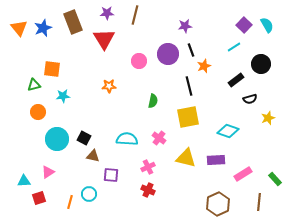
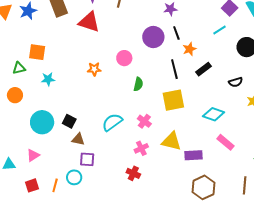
red triangle: (104, 39) -> (89, 22), turned -40
pink circle: (139, 61) -> (124, 58), moved
black rectangle: (236, 80) -> (203, 69), moved
orange circle: (38, 112) -> (15, 95), moved
cyan semicircle: (127, 139) -> (112, 122), turned -40
purple rectangle: (216, 160) -> (193, 155), moved
pink cross: (148, 167) -> (141, 148), moved
pink rectangle: (243, 174) -> (226, 142), moved, turned 72
purple square: (111, 175) -> (87, 159), moved
red square: (39, 198) -> (32, 185), moved

